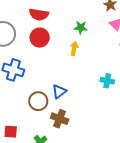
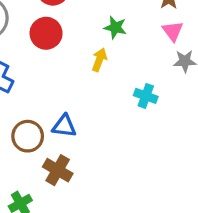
cyan cross: (107, 81) -> (146, 96), moved
blue triangle: (59, 92) -> (64, 126), turned 35

